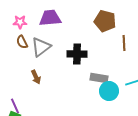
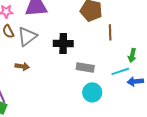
brown arrow: (36, 77) -> (22, 66), turned -56
cyan circle: (109, 91) -> (92, 92), moved

